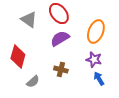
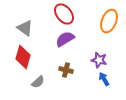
gray triangle: (29, 20) -> (25, 28), moved
orange ellipse: (96, 32) -> (109, 21), moved

